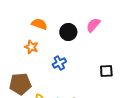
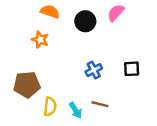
blue cross: (59, 63) -> (94, 70), moved

